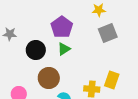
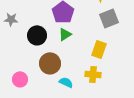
yellow rectangle: (112, 80) -> (99, 49), moved

